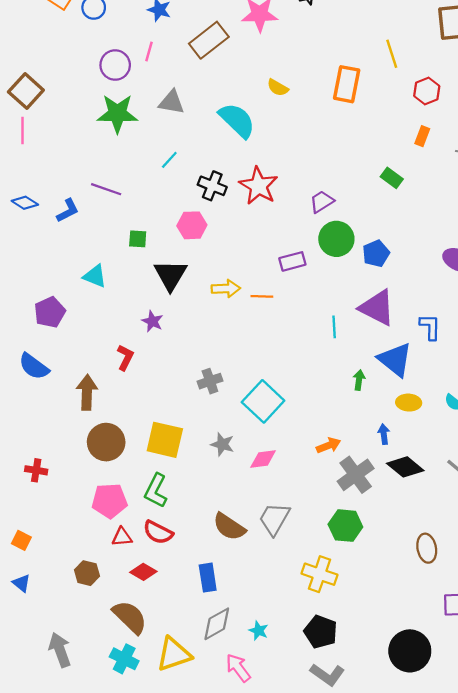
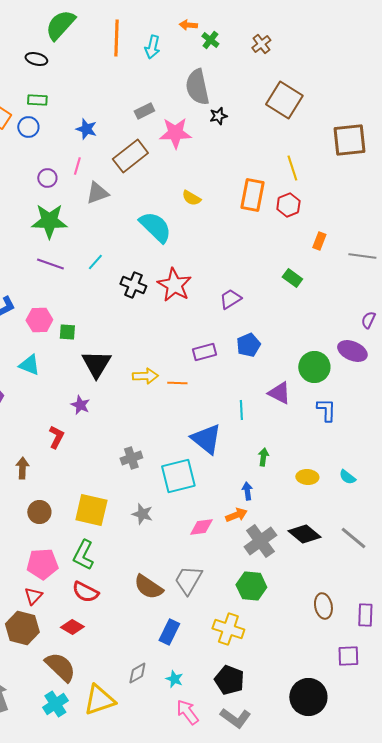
purple circle: (115, 65) -> (47, 178), size x0.7
red hexagon: (427, 91) -> (288, 205), moved
gray triangle: (172, 102) -> (97, 193), moved, turned -30
purple line: (106, 189) -> (50, 264), moved
pink hexagon: (192, 225) -> (39, 320), moved
green circle: (336, 239) -> (314, 367), moved
blue pentagon: (376, 254) -> (248, 345), moved
purple triangle: (377, 308) -> (279, 393), size x0.7
blue triangle: (395, 360) -> (206, 439), moved
brown arrow: (87, 392) -> (22, 468), size x0.7
cyan square: (263, 401) -> (178, 476), turned 33
blue arrow: (384, 434) -> (247, 491), moved
brown circle: (106, 442) -> (39, 512), size x0.7
pink diamond: (263, 459) -> (201, 527), moved
red triangle: (122, 537) -> (33, 596), moved, turned -42
brown hexagon: (87, 573) -> (22, 628), size x1.5
blue rectangle: (208, 578) -> (169, 632), moved, turned 35
gray diamond: (217, 624) -> (137, 673), size x0.7
cyan cross: (124, 659) -> (55, 704), turned 30
pink arrow: (238, 668) -> (187, 712), moved

